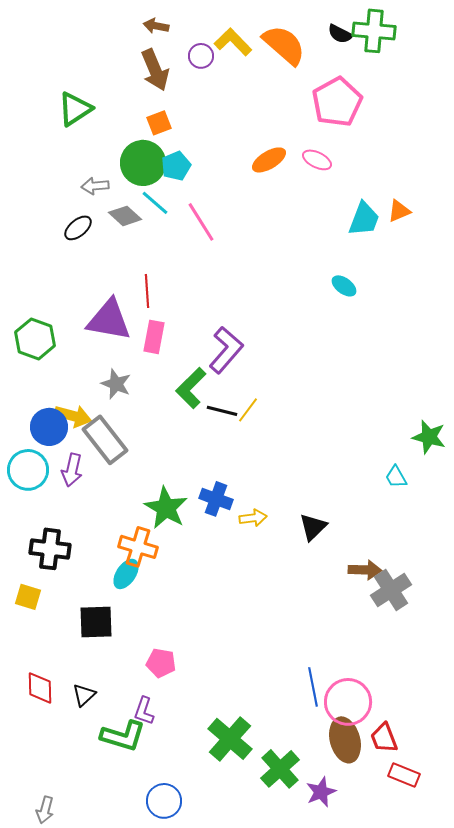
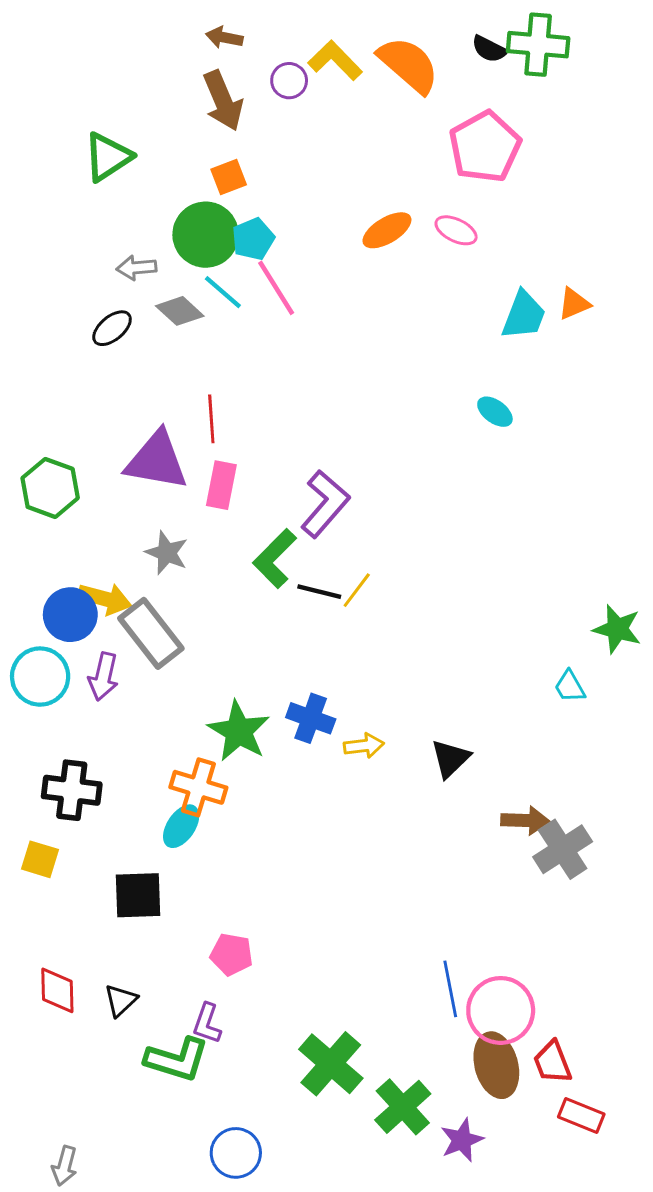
pink line: (201, 222) -> (276, 288), moved

